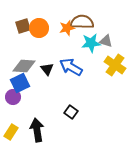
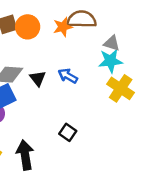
cyan star: (91, 43) -> (110, 61), moved
yellow cross: (115, 65) -> (121, 88), moved
blue arrow: (71, 67) -> (68, 76), size x0.7

